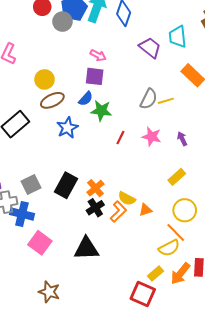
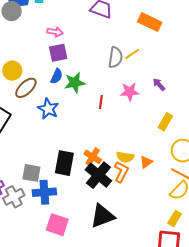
gray square: (31, 185) -> (31, 173), turned -36
black cross: (95, 208) -> (98, 175), size x1.5
blue cross: (22, 214) -> (44, 192), moved

